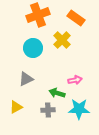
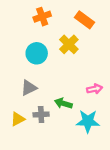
orange cross: (38, 15) -> (42, 17), size x0.7
pink arrow: (75, 80) -> (95, 89), moved
gray cross: (48, 110) -> (41, 115), moved

